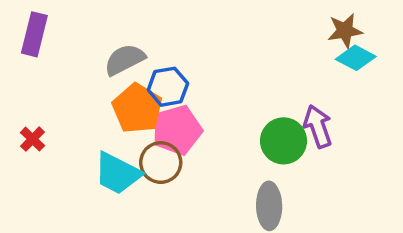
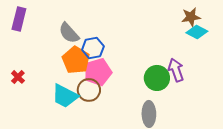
gray semicircle: (125, 60) -> (69, 33), turned -105

